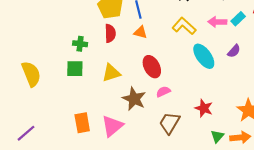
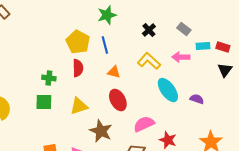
cyan rectangle: (238, 19) -> (203, 46), moved, turned 40
orange triangle: (140, 32) -> (114, 72), moved
purple semicircle: (234, 51) -> (197, 99), moved, turned -112
pink semicircle: (163, 92) -> (144, 124), moved, size x1.5

